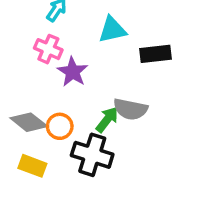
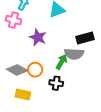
pink cross: (48, 49) -> (14, 20), moved
black rectangle: (156, 54) -> (85, 38), moved
black cross: (92, 155) -> (56, 83), size x0.6

